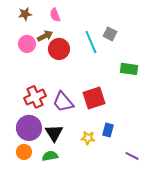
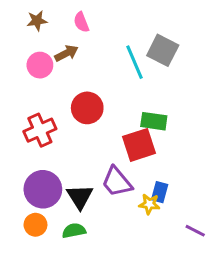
gray square: (110, 34) -> (163, 50), size x1.5
red circle: (59, 49) -> (87, 108), moved
green rectangle: (129, 69) -> (154, 121), moved
red cross: (35, 97) -> (40, 130), moved
purple trapezoid: (63, 102) -> (117, 182), moved
yellow star: (88, 138) -> (149, 204), moved

